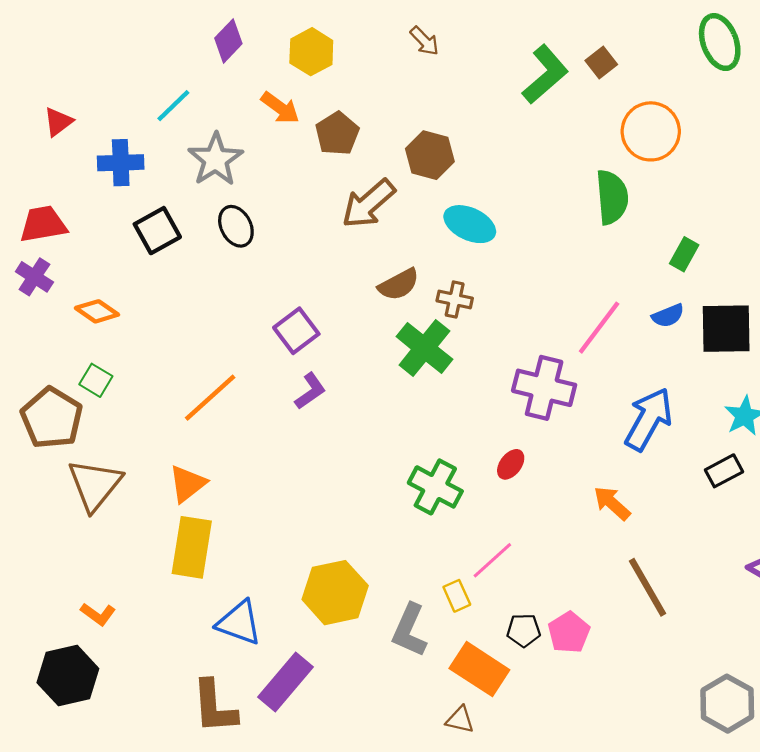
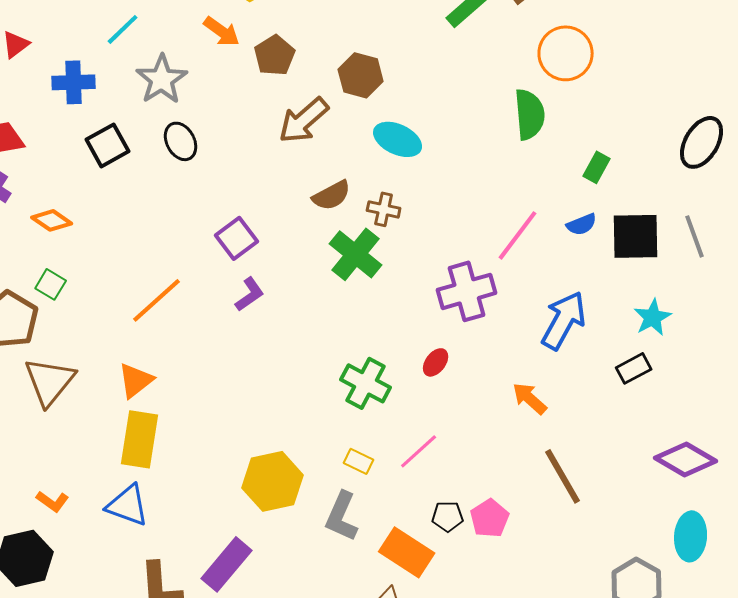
purple cross: (544, 388) -> (467, 291), turned -30
yellow rectangle: (457, 596) -> (359, 461), moved, turned -40
blue triangle: (239, 623) -> (128, 505), moved

